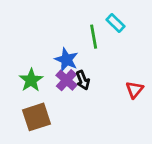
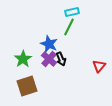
cyan rectangle: (115, 23) -> (72, 12), moved, turned -56
green line: (94, 37) -> (69, 27), turned 36

